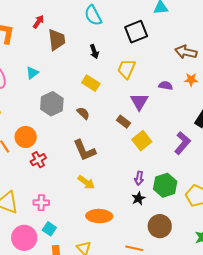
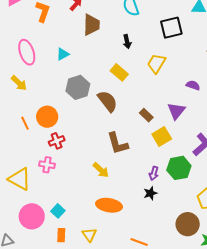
purple triangle: (139, 102) -> (176, 111), moved
brown semicircle: (83, 113) -> (108, 101), size x1.6
brown L-shape: (85, 150) -> (118, 143), moved
green hexagon: (165, 185) -> (179, 168), moved
pink cross: (41, 203) -> (47, 165), moved
brown circle: (160, 226) -> (188, 224), moved

